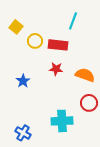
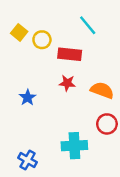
cyan line: (73, 21) -> (88, 25), turned -60
yellow circle: (35, 41) -> (42, 40), moved

